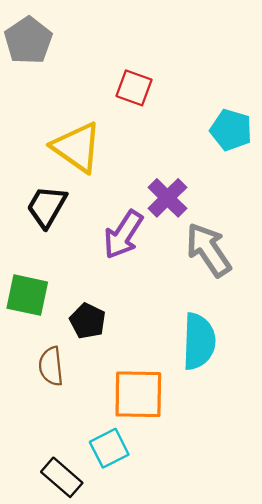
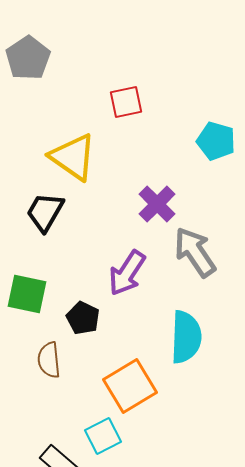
red square: (134, 88) -> (126, 102), turned -32
purple arrow: (123, 235) -> (127, 273), moved
orange square: (138, 394) -> (130, 386), turned -32

